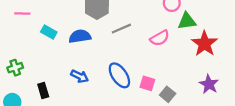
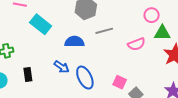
cyan rectangle: (49, 32) -> (41, 24), size x1.5
blue semicircle: (80, 36) -> (74, 42), moved
blue ellipse: (119, 75) -> (85, 78), moved

